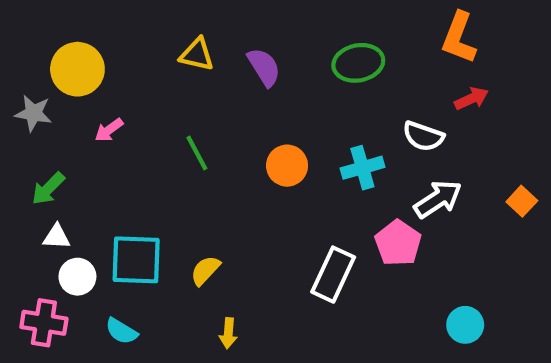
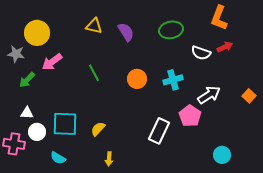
pink arrow: (109, 130) -> (52, 62), size x1.5
white semicircle: (423, 136) -> (201, 53), moved
green arrow: (48, 189) -> (27, 80), moved
pink cross: (44, 323) -> (14, 144), moved

